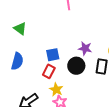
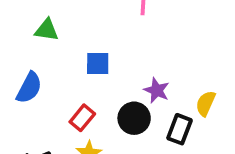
green triangle: (20, 29) -> (47, 30), turned -40
blue square: (53, 55) -> (98, 64), moved

